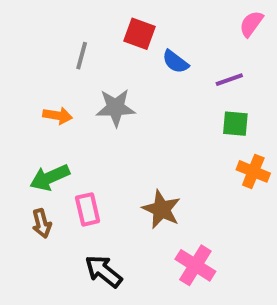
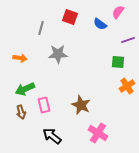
pink semicircle: (251, 24) -> (118, 12), moved
blue semicircle: (175, 62) -> (100, 24), moved
purple line: (229, 80) -> (128, 40), moved
orange arrow: (58, 116) -> (20, 58), moved
orange cross: (253, 171) -> (127, 86), turned 35

